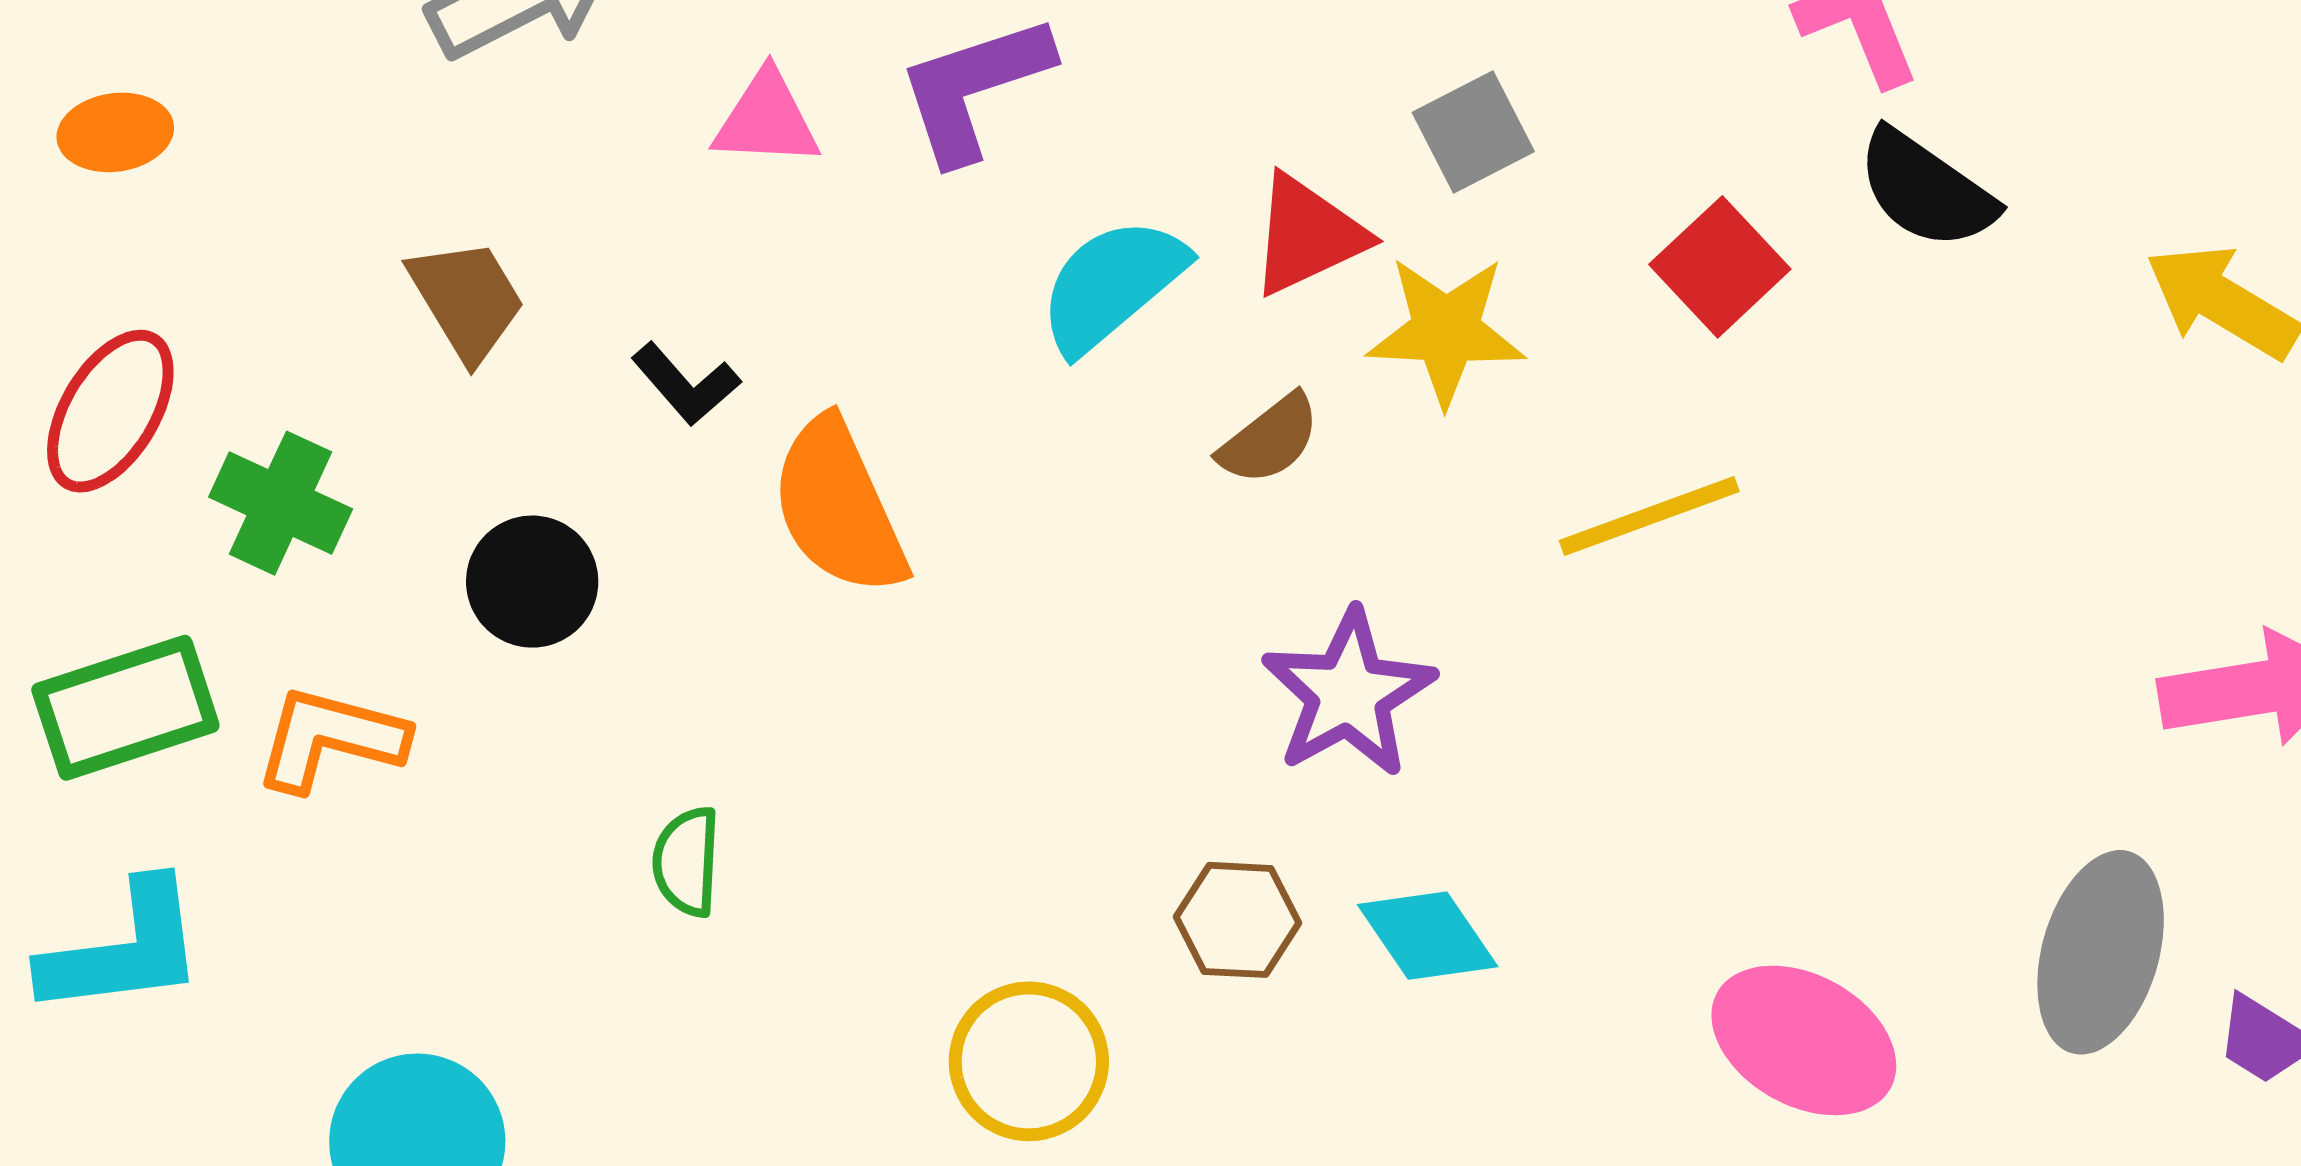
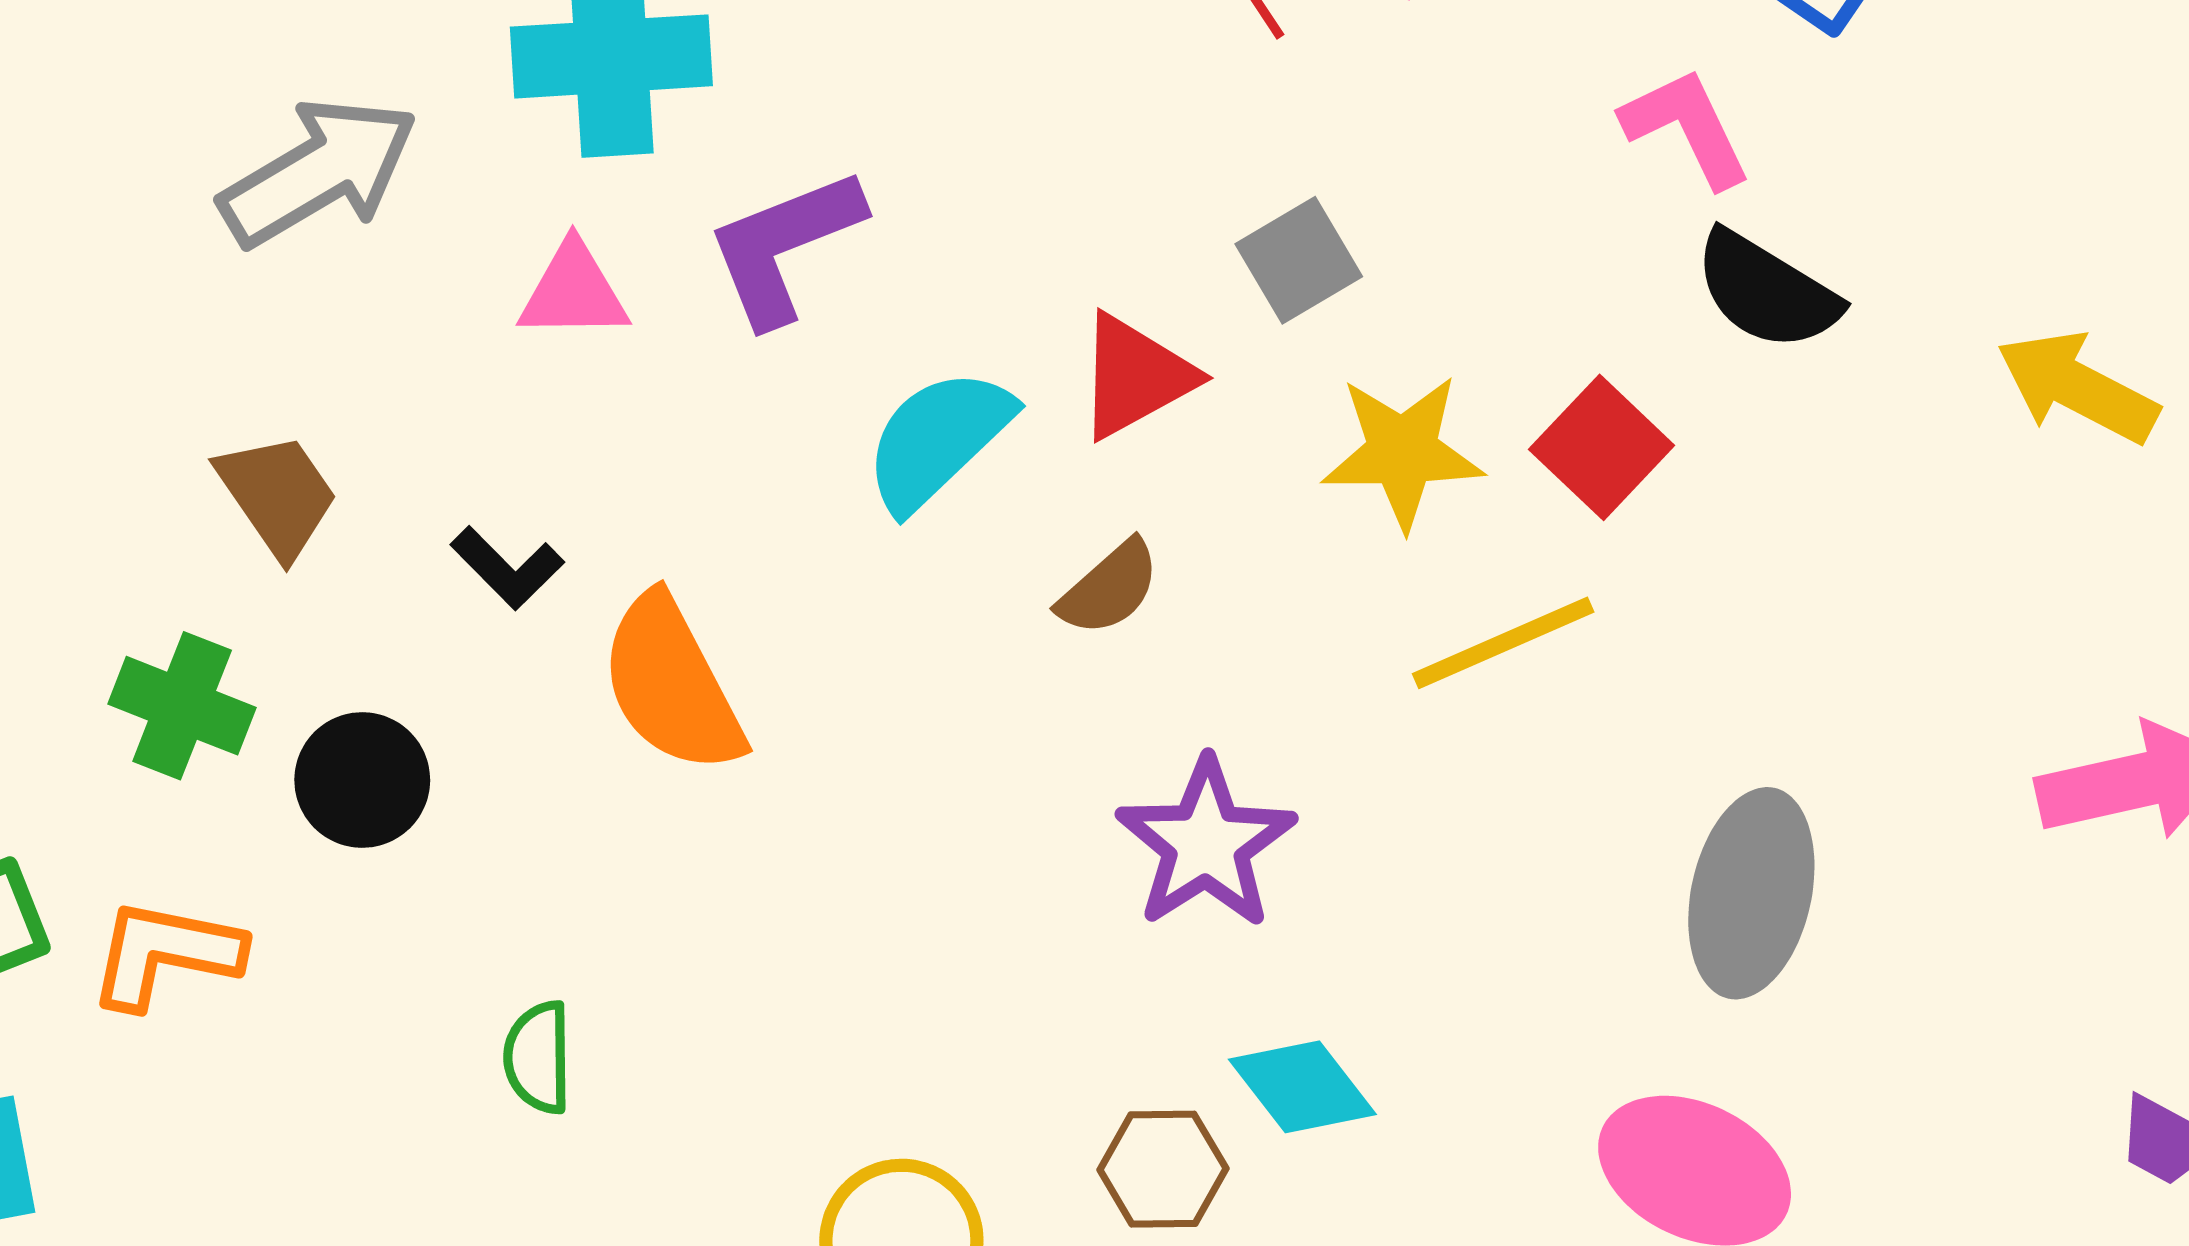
red square: (1720, 267) -> (1602, 447), moved
yellow star: (1446, 331) -> (1403, 452), moved
green cross: (281, 503) -> (182, 706), moved
brown hexagon: (1238, 920) -> (1163, 1169), moved
gray ellipse: (2101, 952) -> (1751, 893), moved

